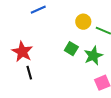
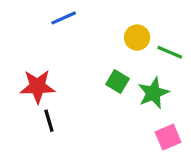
red star: (22, 52) -> (38, 86), turned -30

